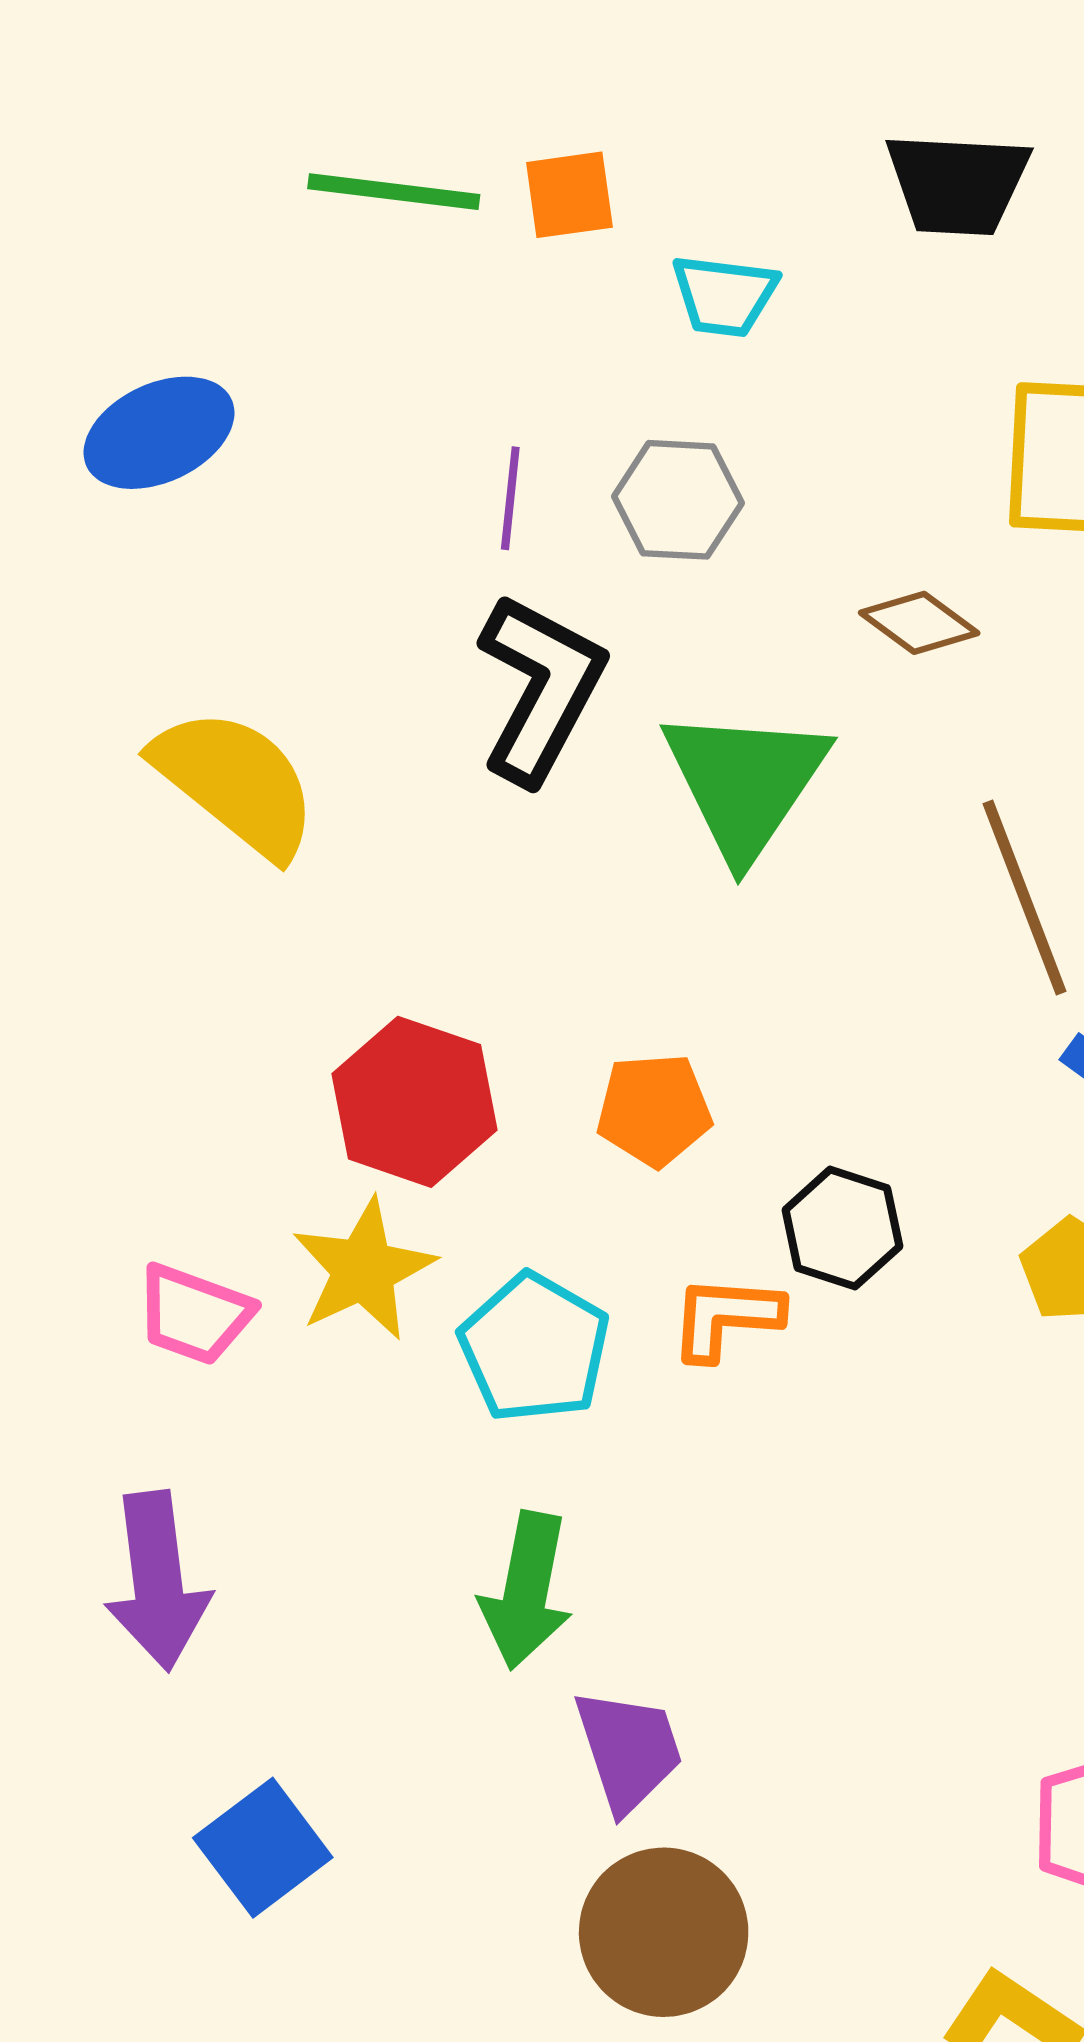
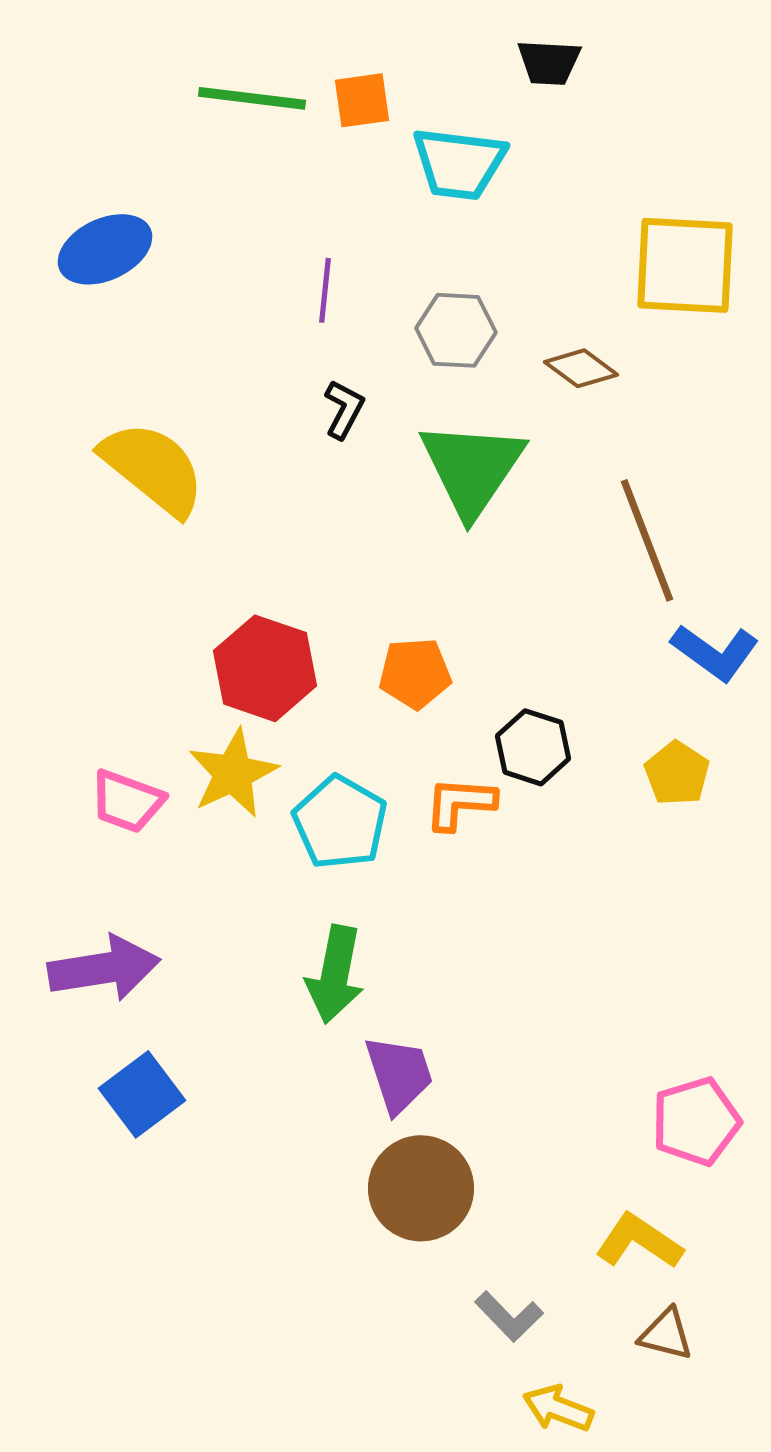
black trapezoid: (957, 184) -> (549, 62), moved, size x0.7
cyan trapezoid: (724, 295) -> (459, 163), size x1.4
gray hexagon: (678, 500) -> (456, 330), moved
black L-shape: (541, 688) -> (344, 409), size x0.5
purple arrow: (157, 1581) -> (104, 968), turned -92
blue square: (263, 1848) -> (142, 1094), moved

